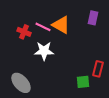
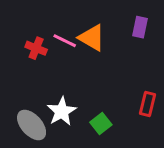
white star: (44, 51) -> (62, 111), moved, turned -30
green square: (83, 82) -> (101, 124), moved, turned -32

